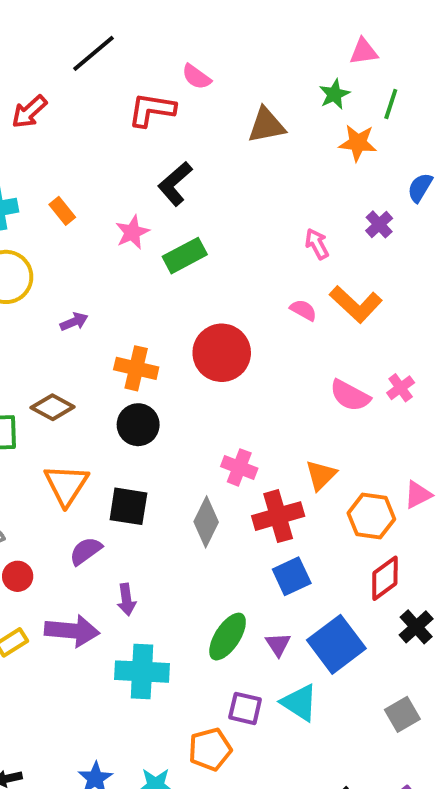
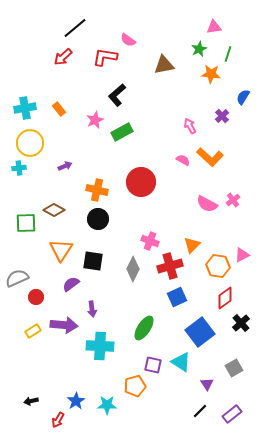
red arrow: (29, 112) -> (63, 57), moved
purple triangle: (278, 644) -> (207, 384), moved

